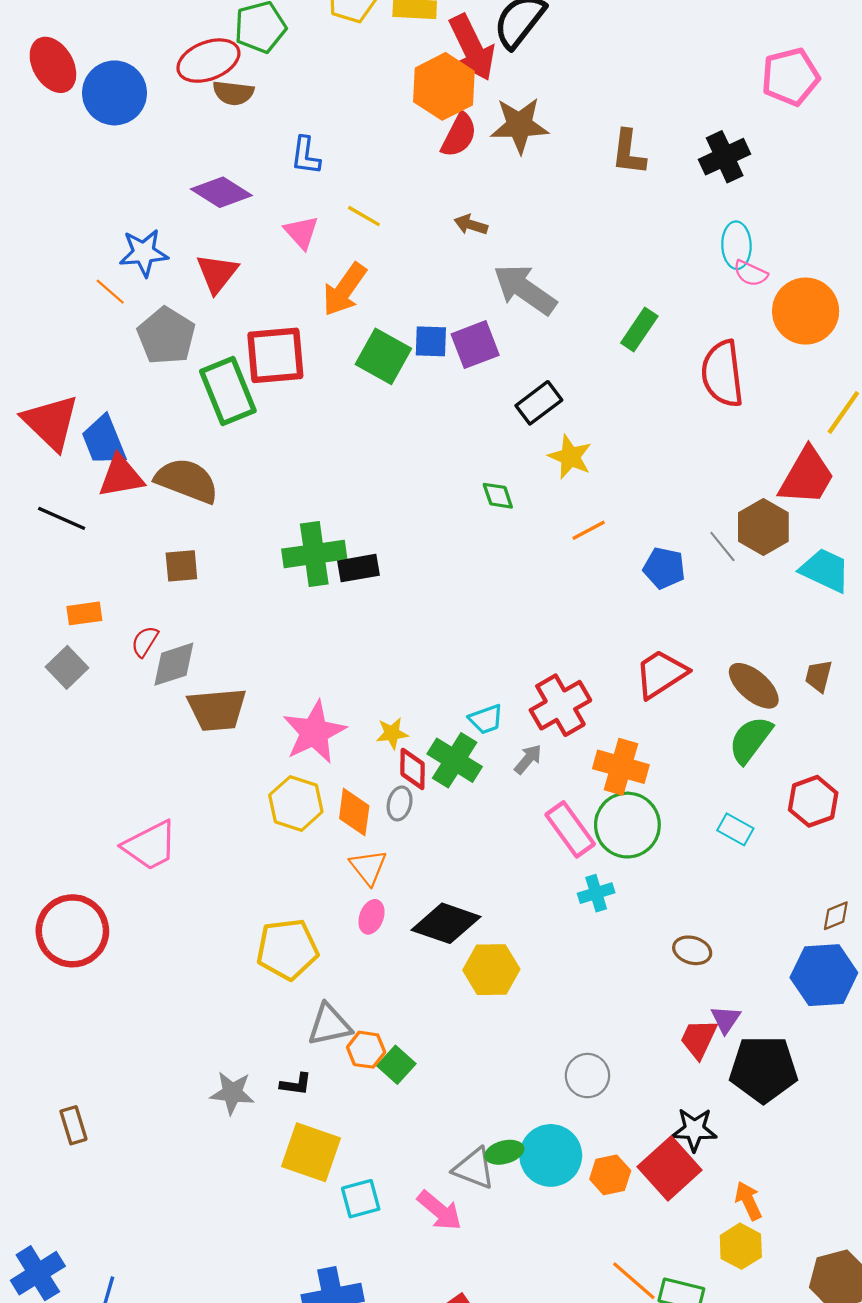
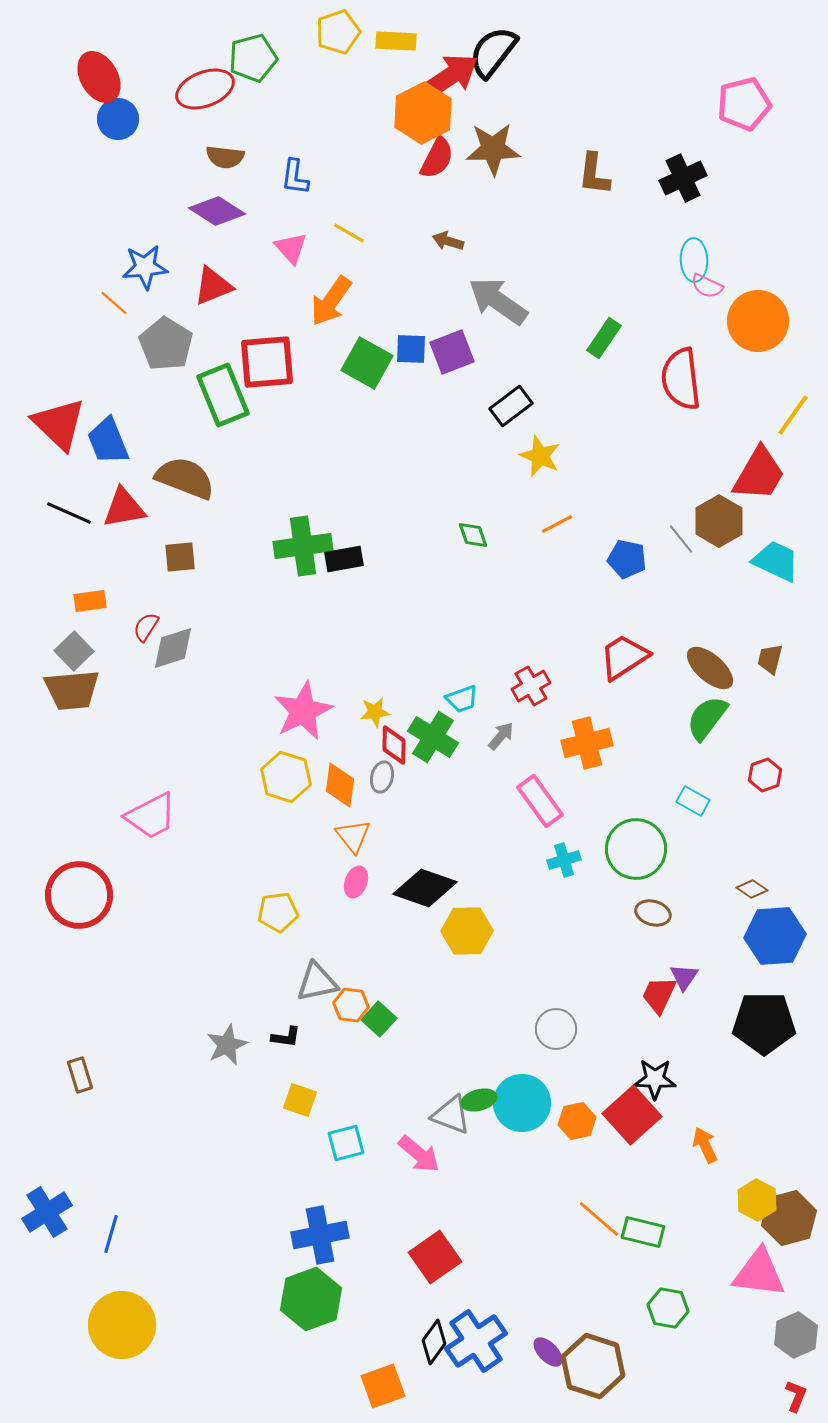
red arrow: (472, 48) -> (449, 77), turned -98
red ellipse: (53, 65) -> (99, 77), moved
blue circle: (114, 93) -> (118, 119), size x0.7
brown semicircle: (233, 93) -> (225, 157), moved
red triangle: (217, 273) -> (213, 286), turned 30
red triangle: (121, 476) -> (124, 508), moved
green diamond: (498, 496) -> (473, 535), moved
red cross: (560, 705) -> (531, 686), size x0.7
brown trapezoid: (217, 710) -> (72, 690), moved
orange cross: (621, 767) -> (587, 743), turned -30
red hexagon: (813, 801) -> (765, 775), size x0.7
green circle: (627, 825) -> (636, 849), moved
brown diamond: (836, 916) -> (752, 889), moved, turned 56
yellow pentagon: (287, 949) -> (278, 912), size x0.7
black pentagon: (763, 1069) -> (764, 1023), moved
gray star: (232, 1093) -> (227, 1045), turned -30
yellow square: (311, 1152) -> (300, 1100), size x0.6
yellow hexagon: (741, 1246) -> (757, 1200), moved

